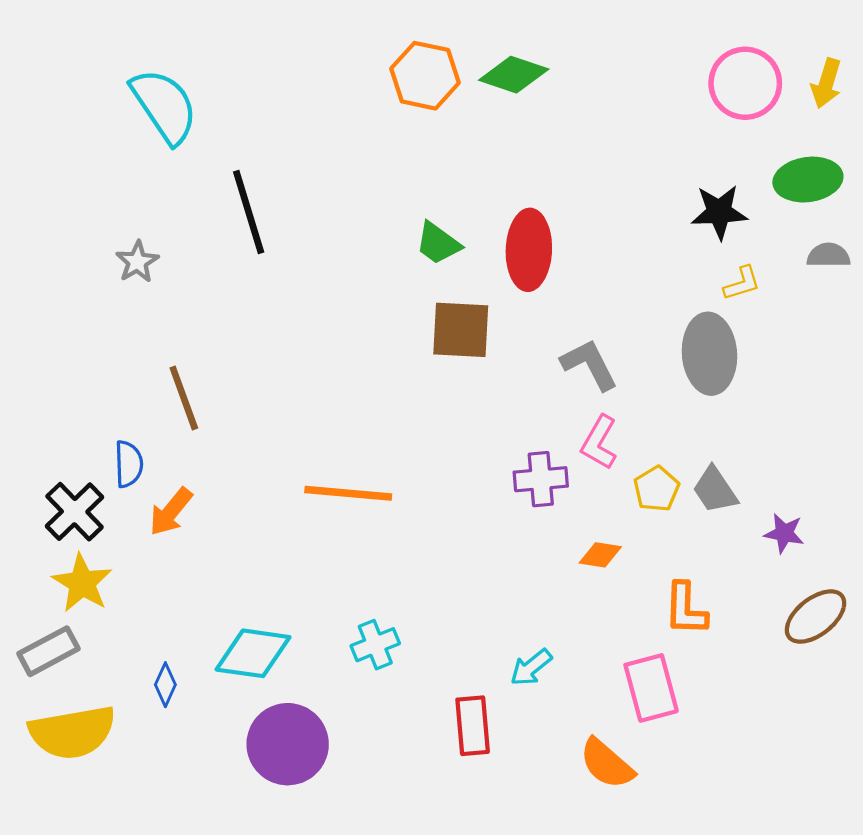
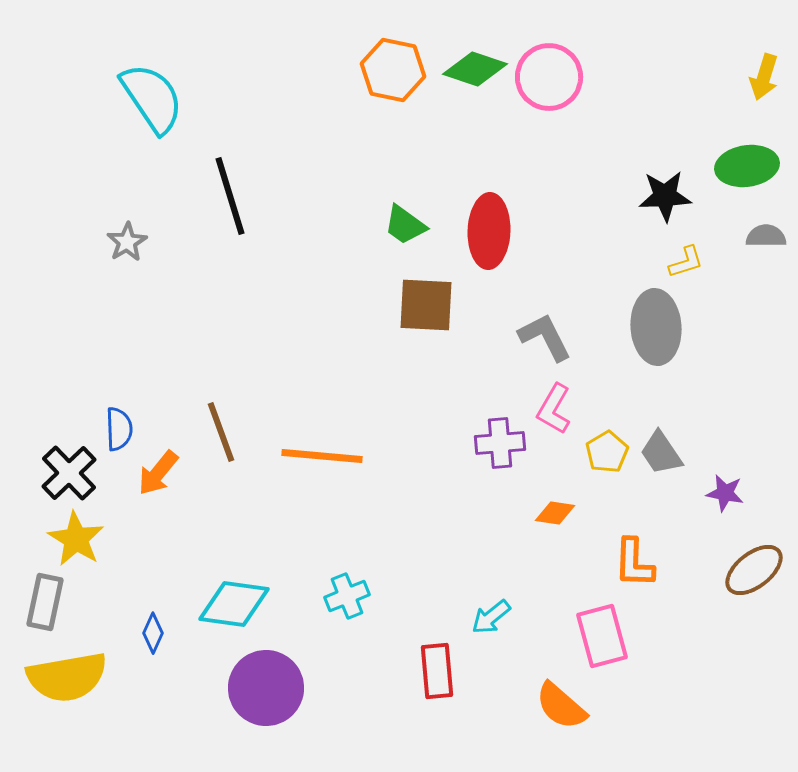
pink circle: (745, 83) -> (549, 77), moved
brown line: (184, 398) -> (221, 432), moved
gray rectangle: (49, 651) -> (45, 602), turned -50

